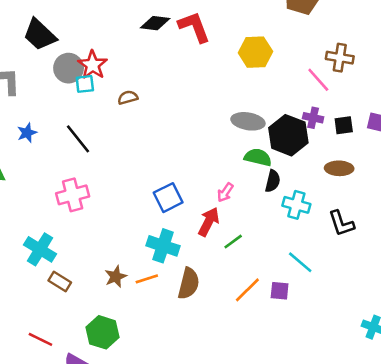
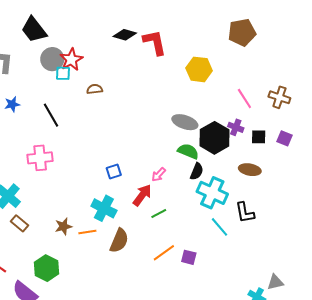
brown cross: (340, 58) -> (279, 97), moved
blue square: (168, 198) -> (114, 172), size x0.7
cyan cross: (296, 205) -> (212, 193), size x1.4
cyan line: (300, 262) -> (219, 227), moved

